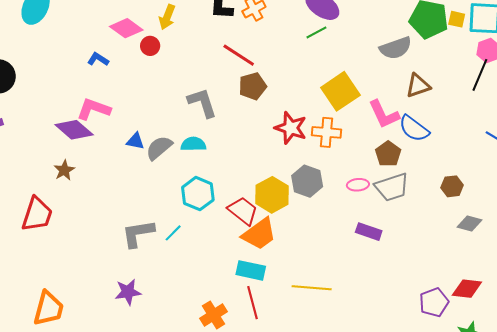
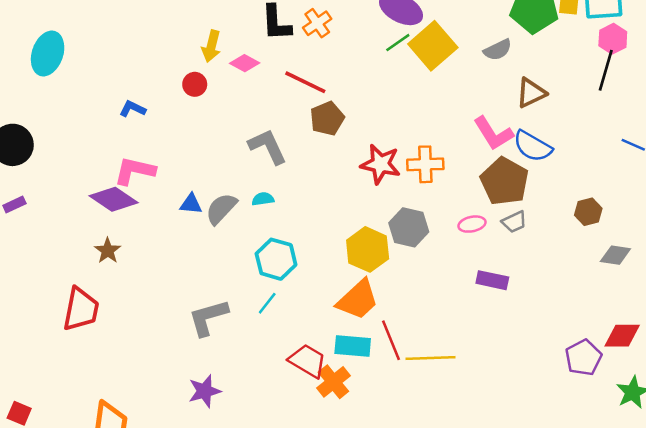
pink diamond: (126, 28) -> (245, 63), moved, size x0.7
gray semicircle: (396, 48) -> (498, 50), size x0.7
yellow square: (340, 91) -> (433, 46), moved
cyan semicircle: (193, 144) -> (263, 199), size x0.7
brown pentagon: (388, 154) -> (505, 181), size x1.5
gray trapezoid: (392, 187) -> (514, 222), size x0.6
red trapezoid: (243, 211) -> (307, 361), moved
cyan line: (173, 233) -> (267, 303), moved
red line: (252, 303) -> (391, 340), moved
orange cross: (213, 315) -> (333, 382), moved

